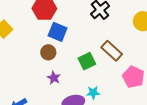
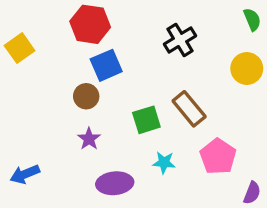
blue square: (58, 32) -> (106, 65), turned 36
cyan star: (93, 93) -> (164, 162), moved

